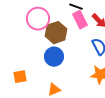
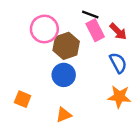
orange square: (20, 77) -> (23, 99), turned 32

